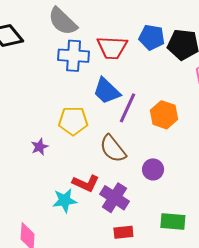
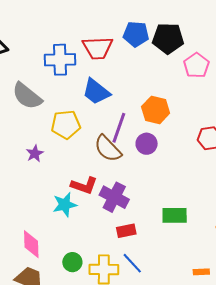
gray semicircle: (63, 21) -> (27, 96), moved
purple line: (128, 108) -> (119, 128), moved
purple circle: (153, 169) -> (147, 144), moved

